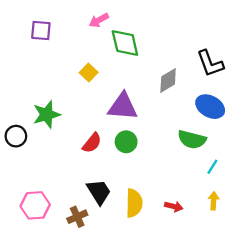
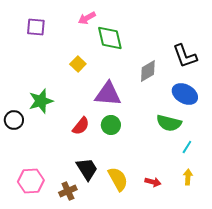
yellow semicircle: (134, 203) -> (118, 179), turned -30

